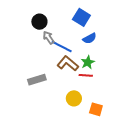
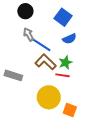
black circle: (39, 22) -> (25, 11), moved
gray rectangle: (37, 80) -> (13, 75), turned 30
yellow circle: (74, 98) -> (49, 97), size x1.5

